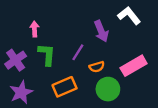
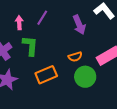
purple line: (78, 52) -> (42, 18), moved

